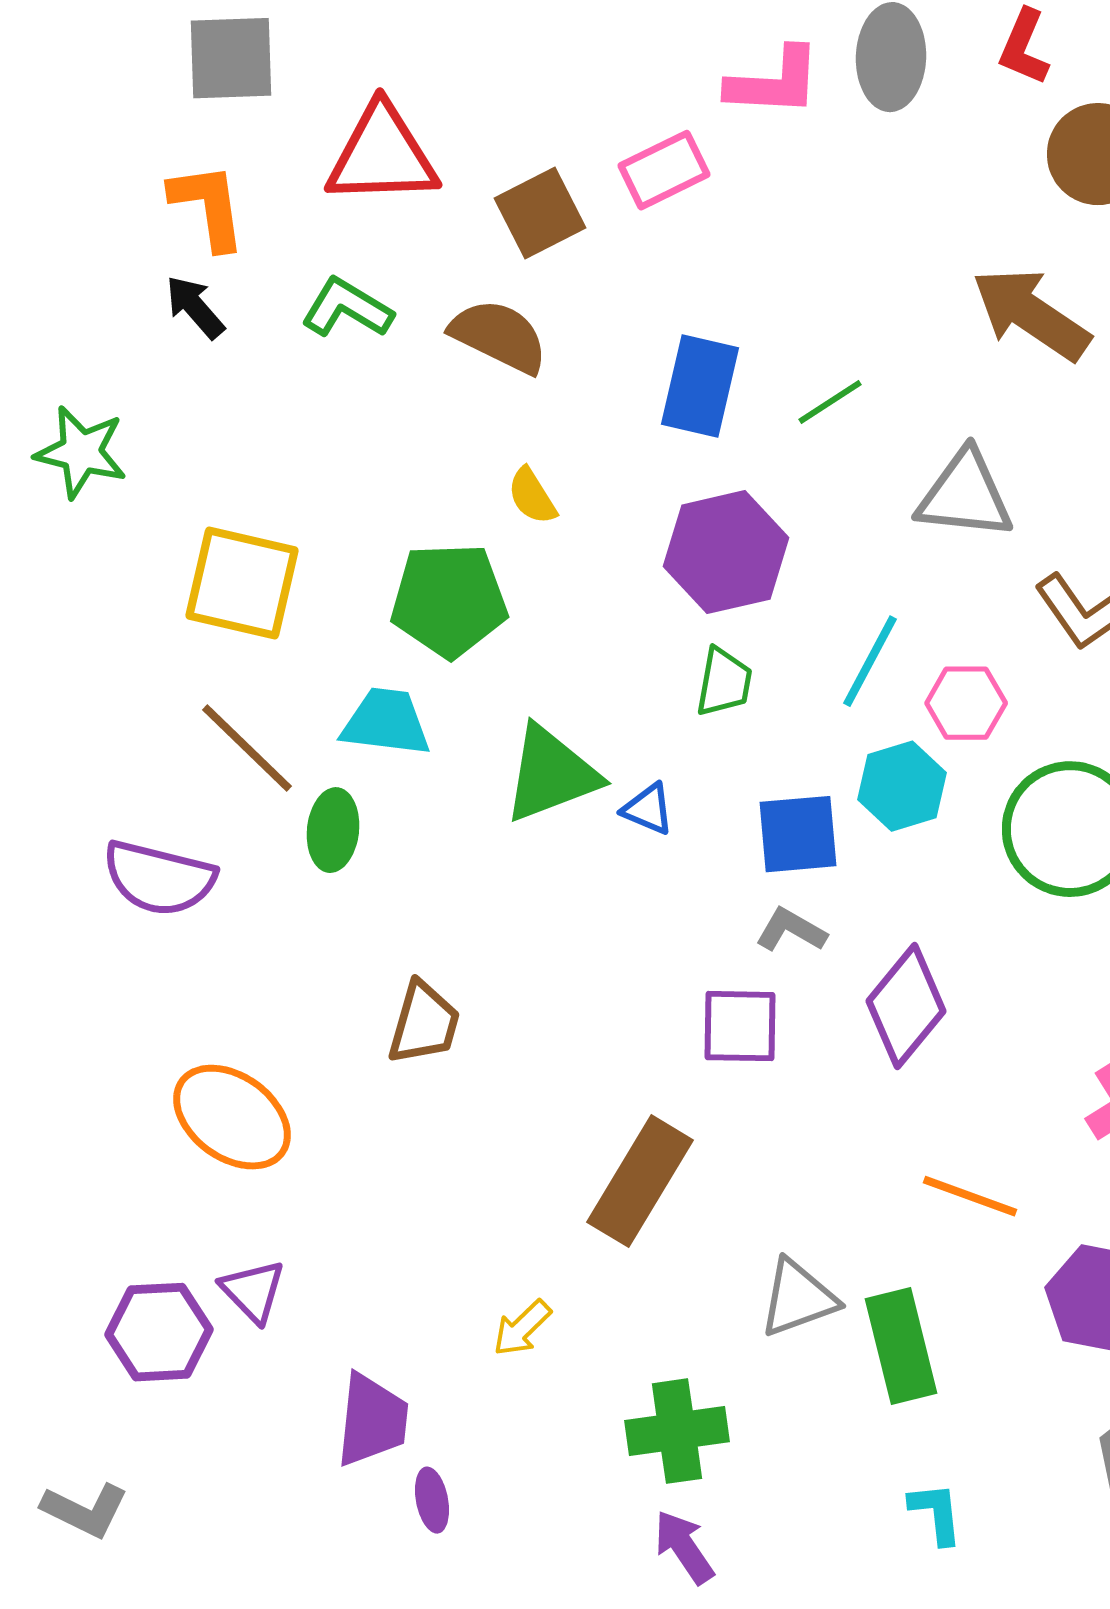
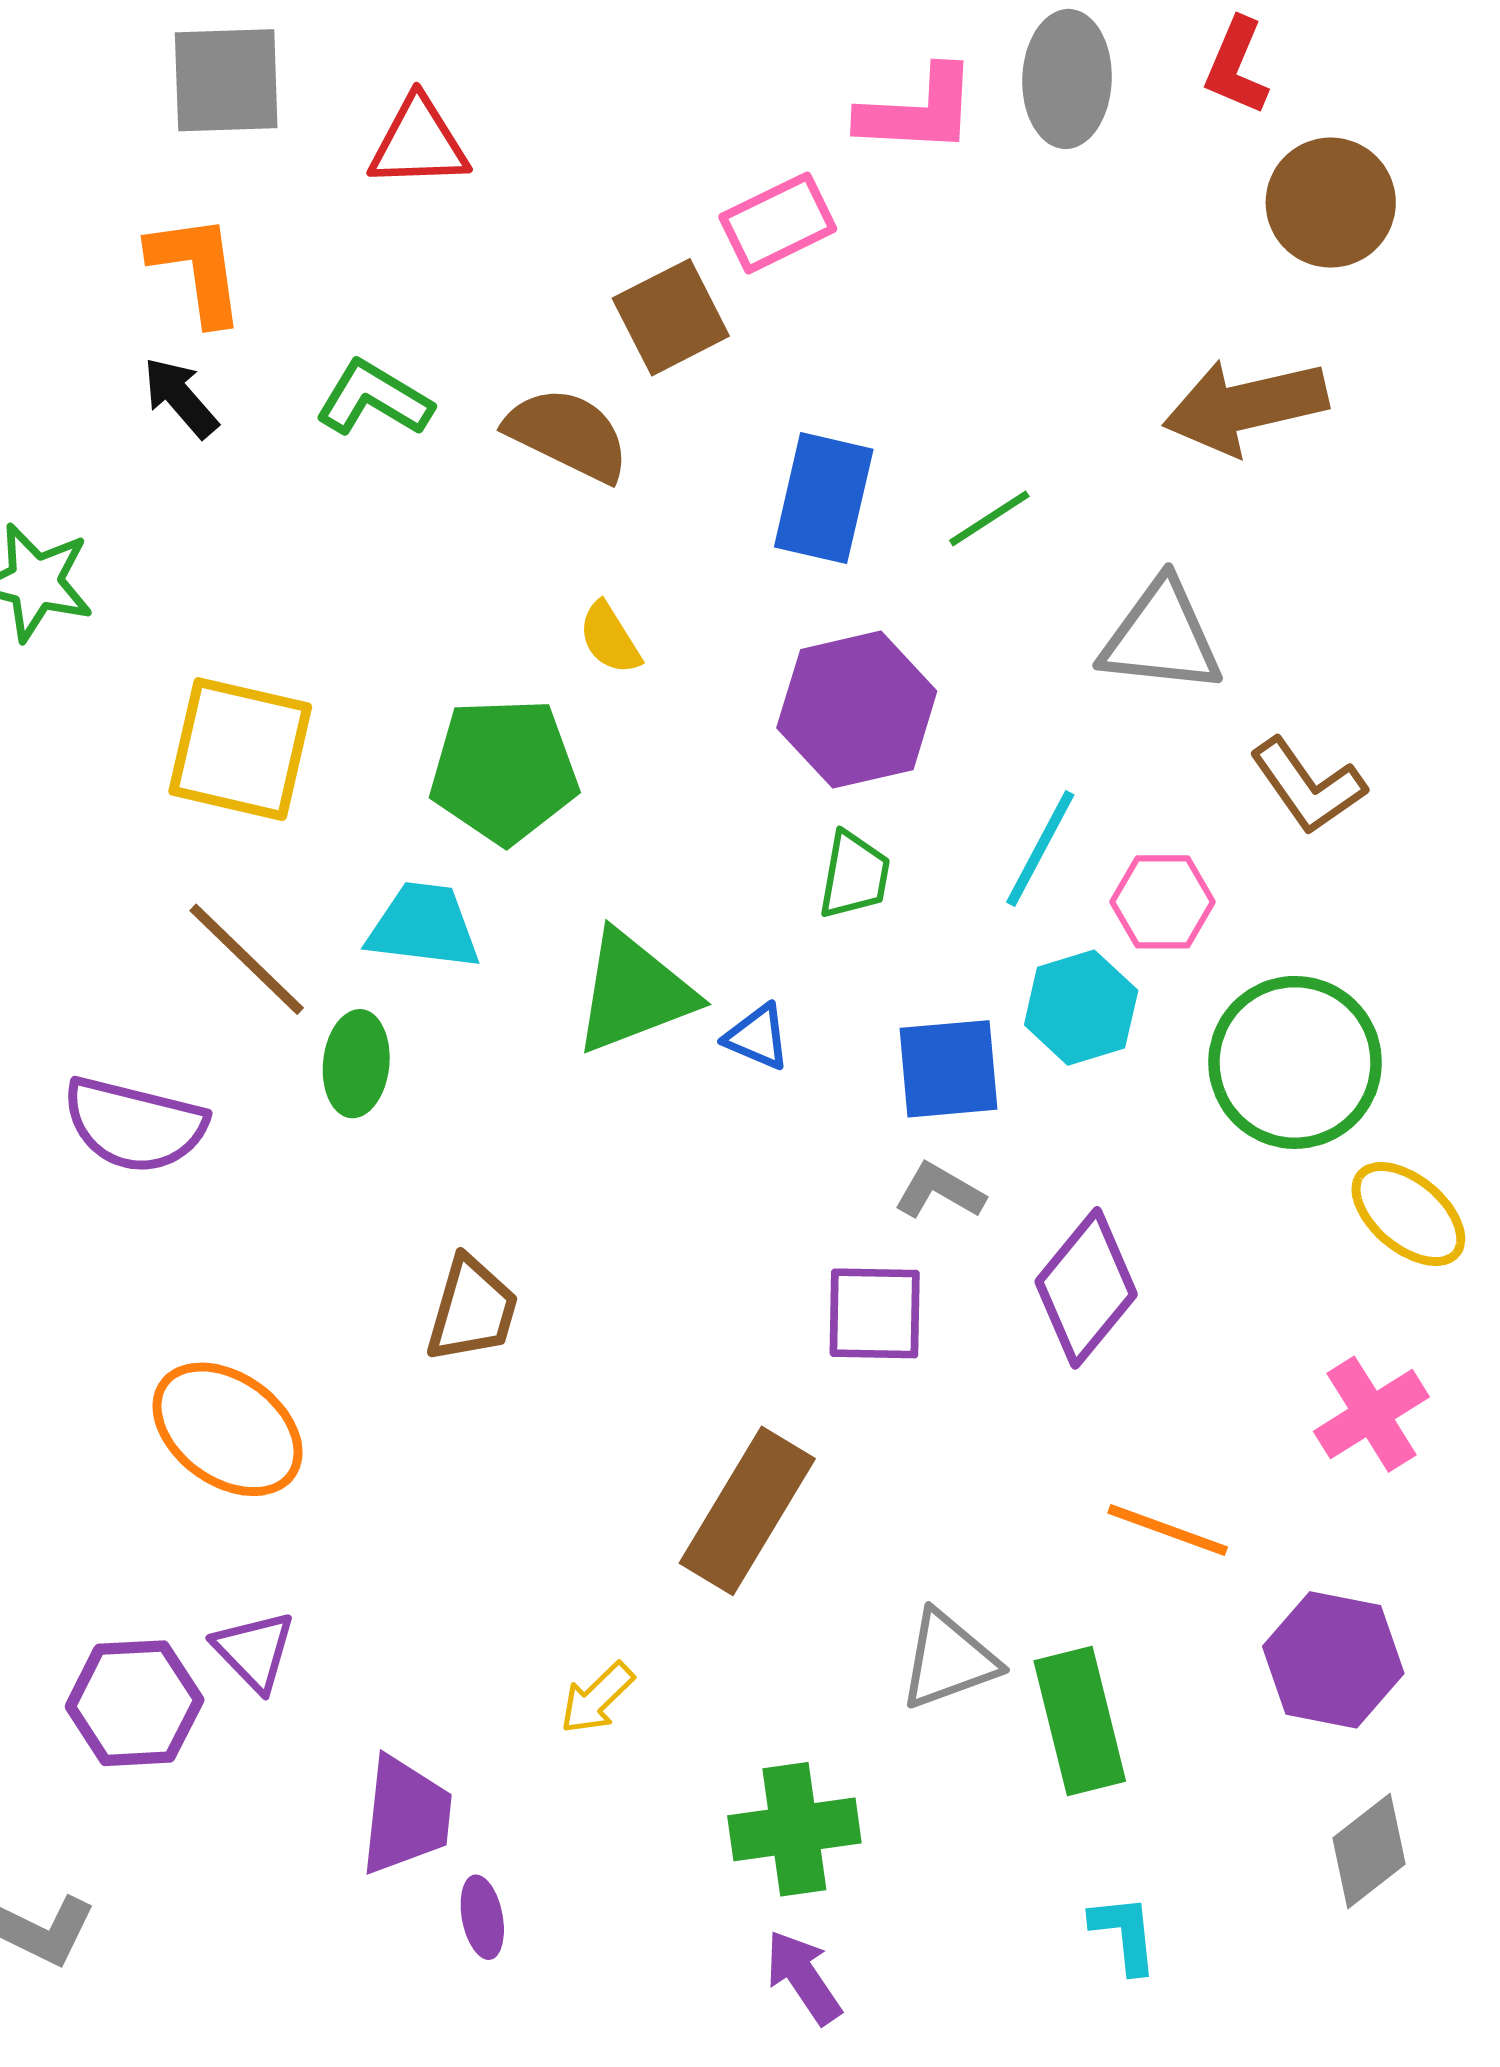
red triangle: (382, 155) -> (419, 143), moved, size x0.7
brown square: (540, 213) -> (671, 317), moved
brown arrow: (1031, 314) -> (1245, 406), turned -47

